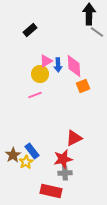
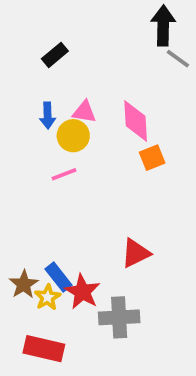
pink triangle: (46, 61) -> (84, 112), turned 40
blue arrow: (58, 65) -> (48, 115), moved
red star: (63, 159) -> (82, 292), moved, turned -30
gray cross: (65, 173) -> (119, 317), size x1.5
red rectangle: (51, 191) -> (44, 349), moved

